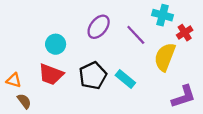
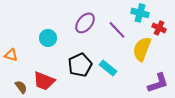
red cross: (185, 33) -> (159, 28), turned -32
red trapezoid: (51, 74) -> (44, 81), moved
orange triangle: (14, 80) -> (11, 55), moved

